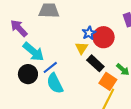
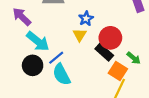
blue star: (89, 33) -> (86, 19), moved
red circle: (104, 37) -> (110, 38), moved
yellow triangle: (82, 48) -> (80, 35), moved

